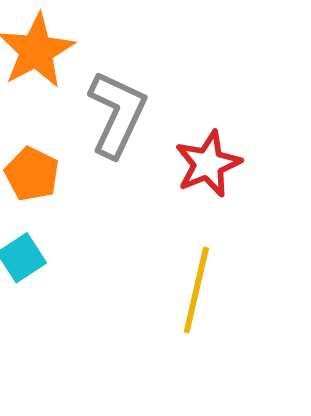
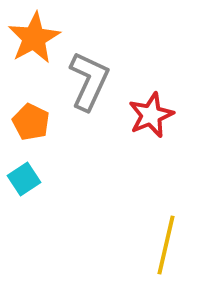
yellow line: (196, 290) -> (166, 245), moved

